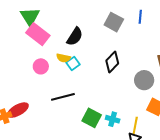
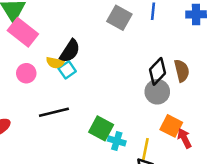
black semicircle: (75, 37) -> (70, 51), moved
black diamond: (112, 62) -> (157, 71), moved
green square: (92, 118) -> (101, 128), moved

